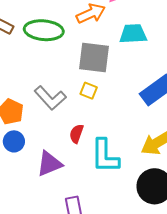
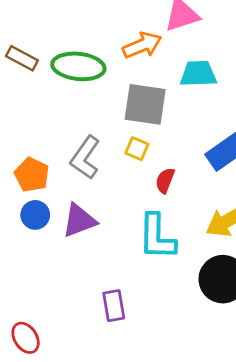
gray L-shape: (50, 98) -> (85, 158), turned 76
red semicircle: (76, 134) -> (165, 181), moved
purple triangle: (49, 164) -> (79, 221), moved

